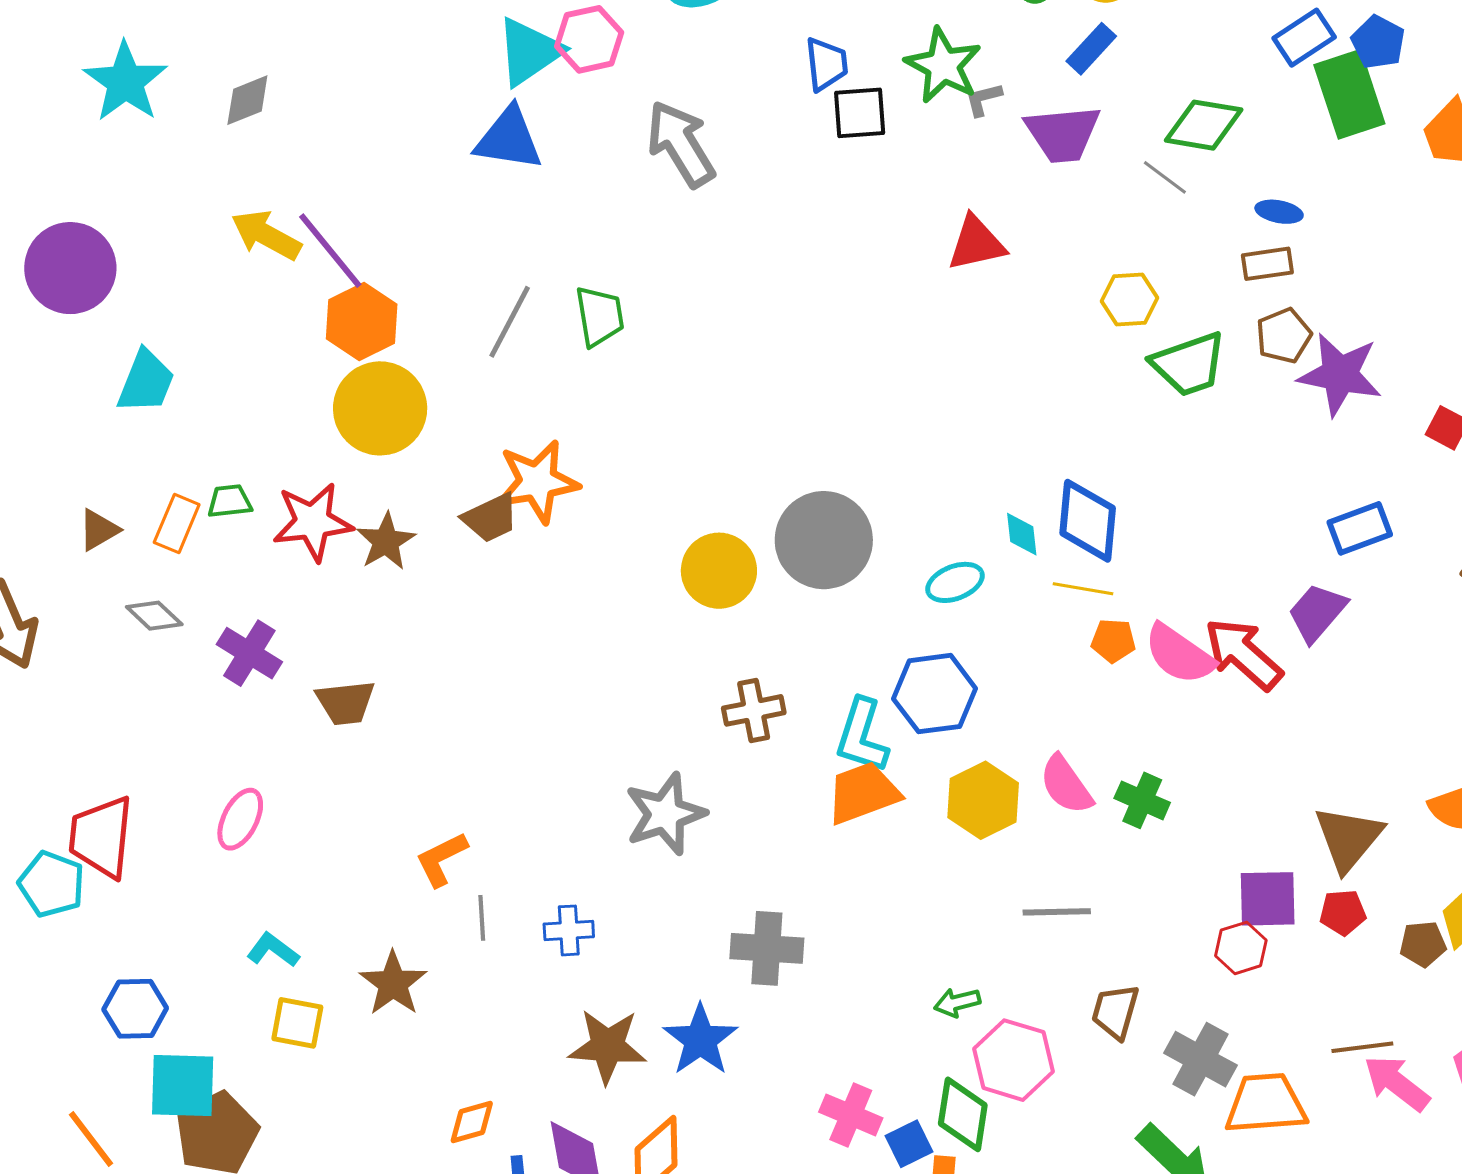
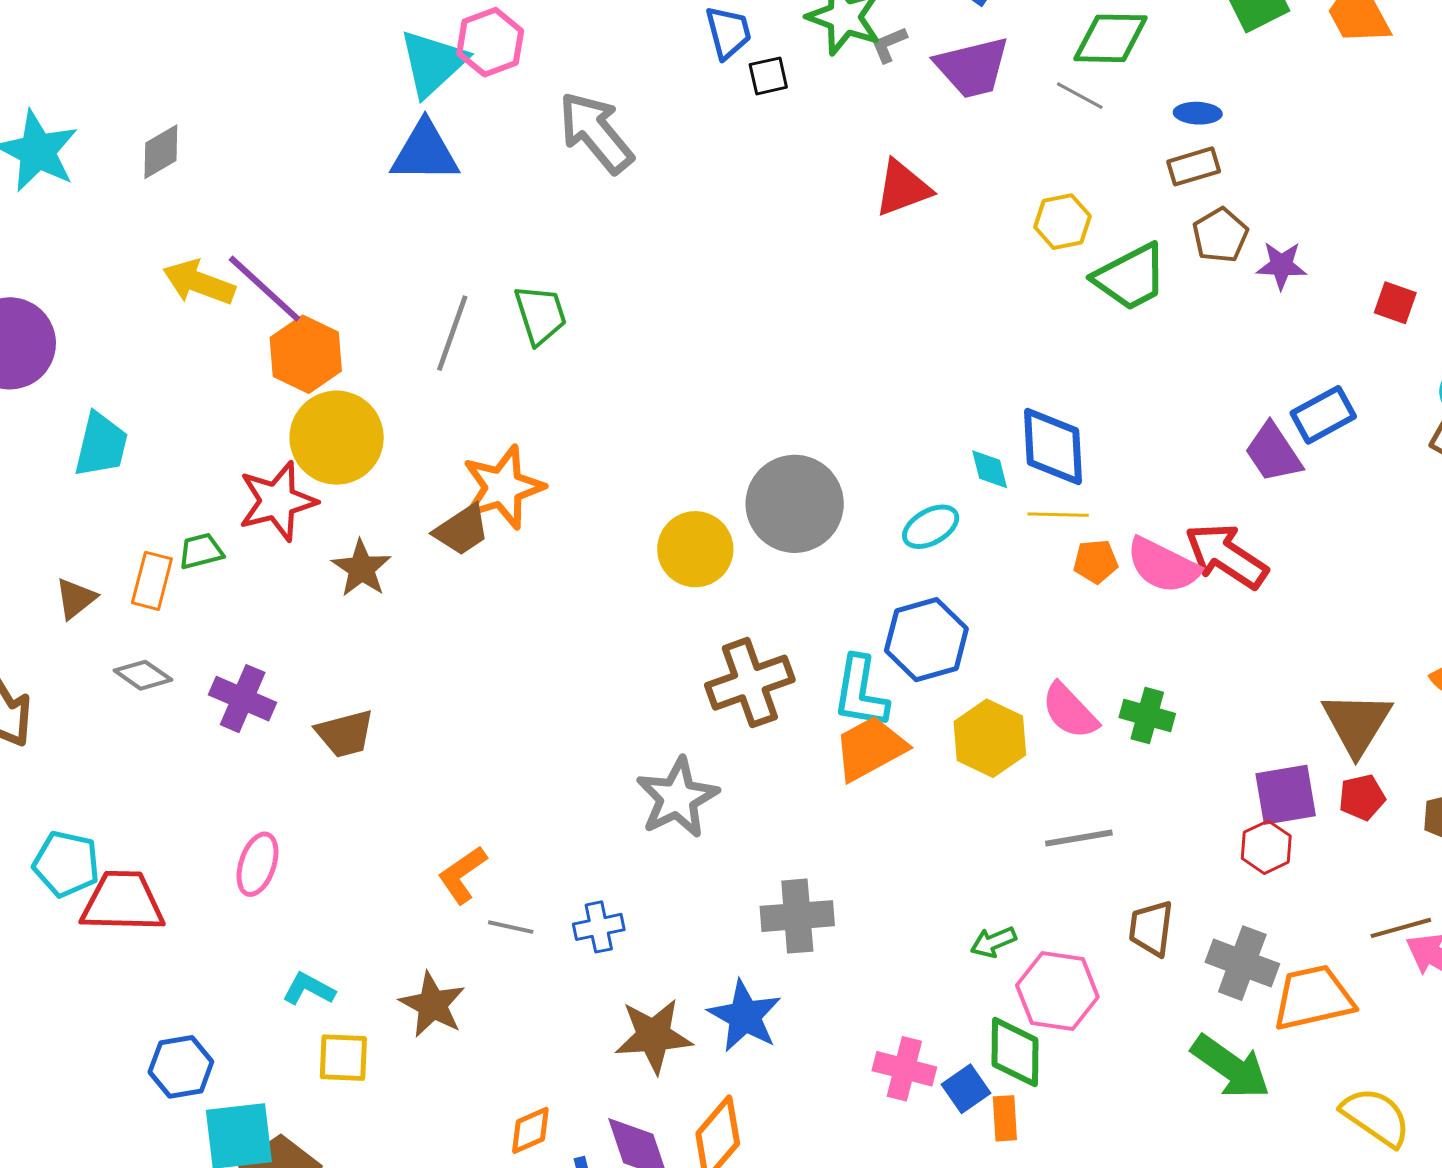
black square: (860, 113) -> (768, 76), size x0.7
purple star: (1340, 374) -> (1281, 265), size x0.6
red star: (313, 522) -> (277, 501), moved
purple trapezoid: (1317, 613) -> (1273, 453), moved, turned -66
brown cross: (754, 710) -> (750, 683), size x1.4
red trapezoid: (101, 837) -> (123, 902), turned 94
cyan pentagon: (52, 884) -> (66, 864), moved
gray line: (482, 918) -> (511, 927), turned -66

